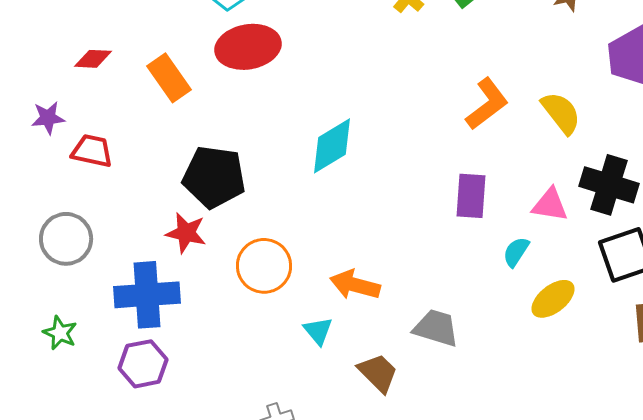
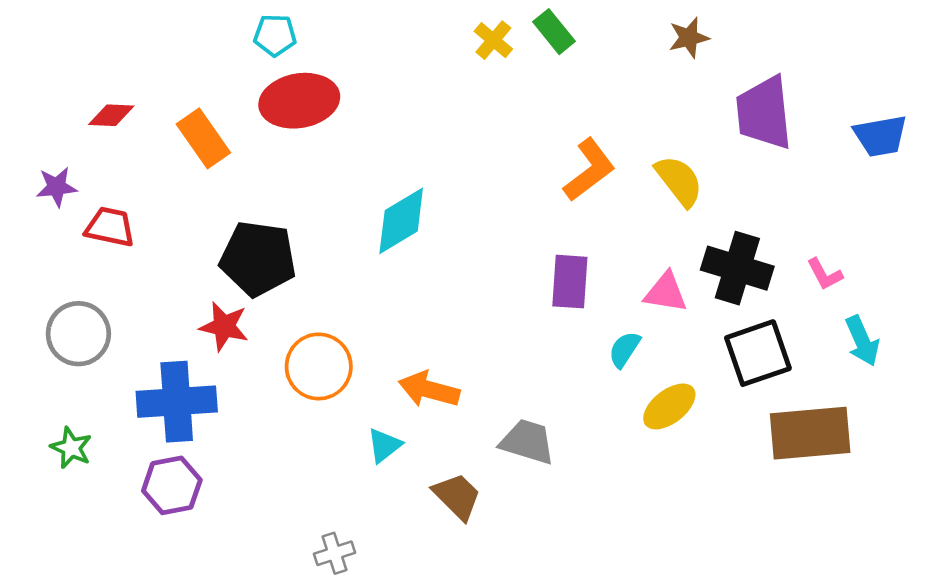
cyan triangle: (318, 331) -> (384, 445), turned 32

